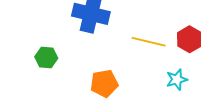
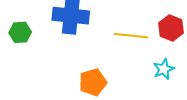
green hexagon: (46, 58) -> (20, 32), moved

